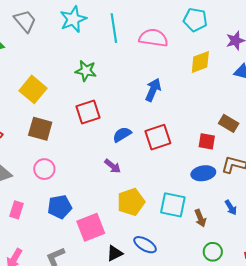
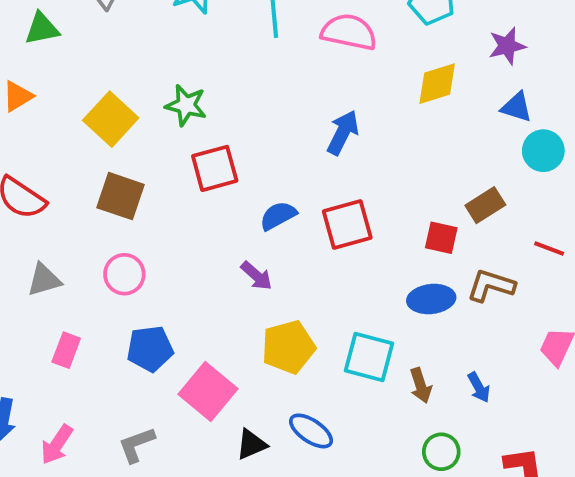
green star: (86, 71) -> (186, 105), moved
brown rectangle: (229, 123) -> (485, 205), turned -66
blue arrow: (231, 208) -> (479, 387), moved
pink square: (91, 227) -> (208, 392), turned -32

